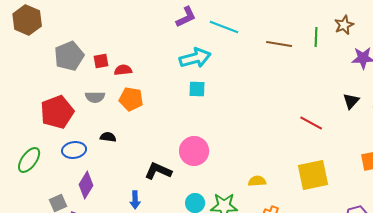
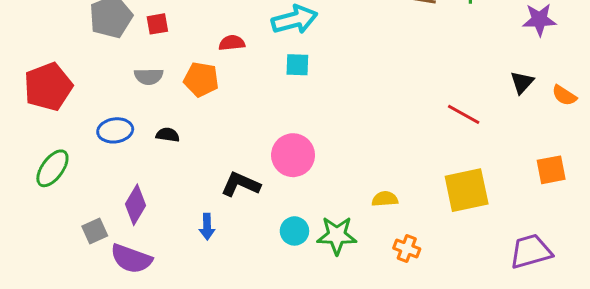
red semicircle: (123, 70) -> (232, 43), moved
red pentagon: (57, 112) -> (48, 87), moved
blue ellipse: (74, 150) -> (115, 130), moved

